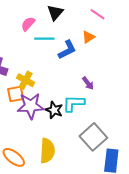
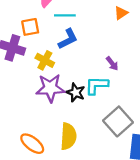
orange triangle: (88, 37) -> (121, 13), moved
blue L-shape: (67, 50) -> (68, 39), moved
orange square: (16, 94) -> (30, 27), moved

